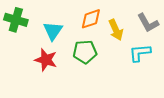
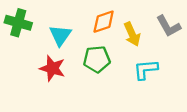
cyan L-shape: (140, 53) -> (146, 69), moved

